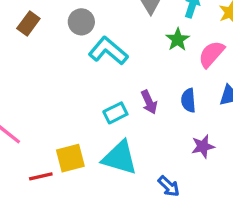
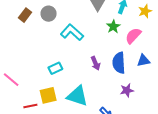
gray circle: (81, 22) -> (49, 14), moved
blue semicircle: (188, 100) -> (119, 63), size x1.5
cyan rectangle: (115, 113) -> (55, 68), moved

